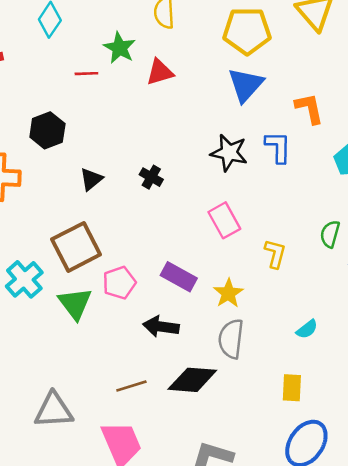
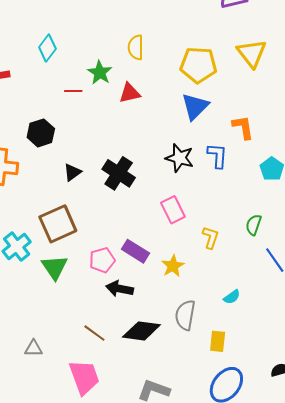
black cross: (151, 177) -> (119, 173), size x1.8
pink pentagon: (119, 283) -> (102, 260), moved
gray semicircle: (231, 339) -> (185, 315), moved
brown line: (131, 386) -> (94, 333), turned 50
gray triangle: (54, 410) -> (34, 348), size x0.6

